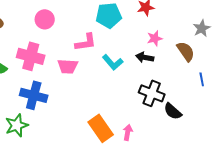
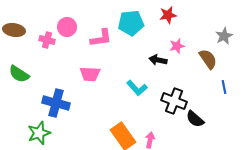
pink L-shape: (86, 42) -> (101, 38), moved
pink cross: (31, 56) -> (47, 40), moved, size x0.6
black arrow: (145, 57) -> (158, 60), moved
cyan L-shape: (113, 62) -> (137, 88), moved

